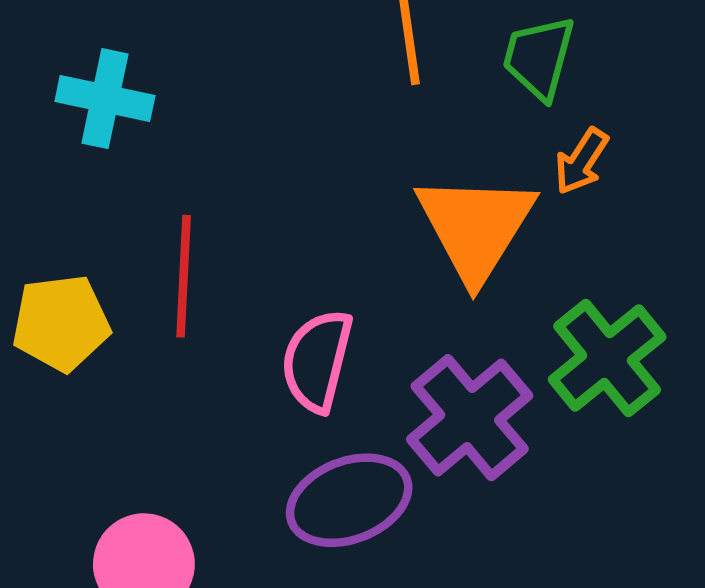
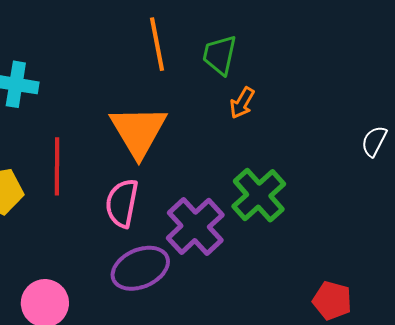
orange triangle: (476, 227) -> (138, 131), moved

